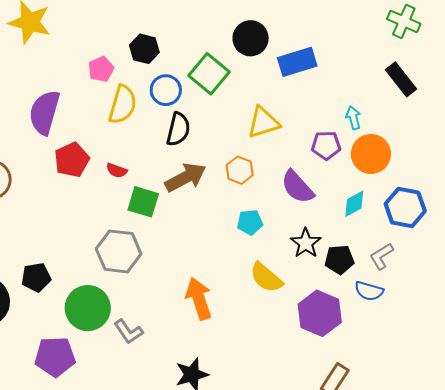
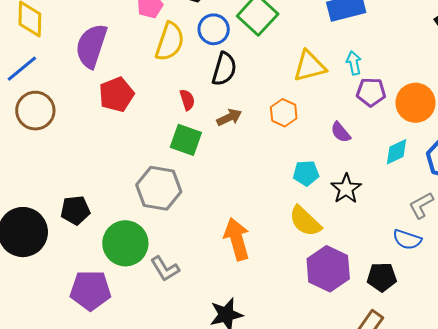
cyan arrow: (353, 118) -> (354, 63), moved
red semicircle: (117, 170) -> (187, 100), moved, turned -130
brown arrow: (186, 177) -> (229, 117), size x0.6
purple semicircle: (297, 187) -> (341, 132), size x0.6
cyan pentagon: (250, 222) -> (306, 173), moved
black pentagon: (339, 260) -> (382, 277), moved
purple hexagon: (320, 313) -> (328, 269), moved

